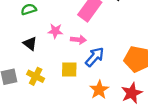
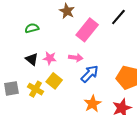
pink star: (55, 31) -> (50, 58), moved
yellow square: (69, 69) -> (54, 81), moved, turned 35

